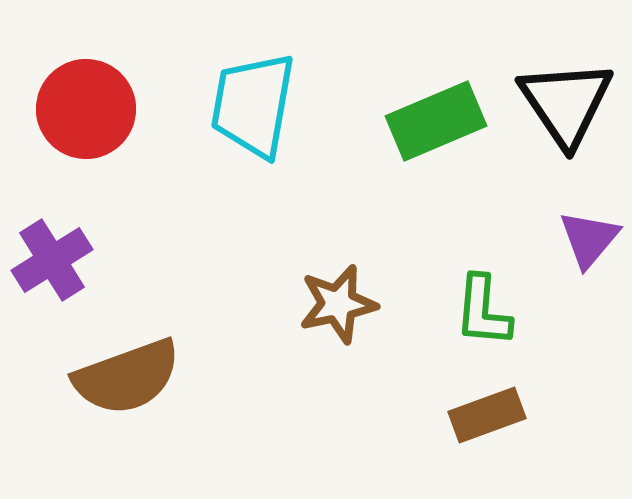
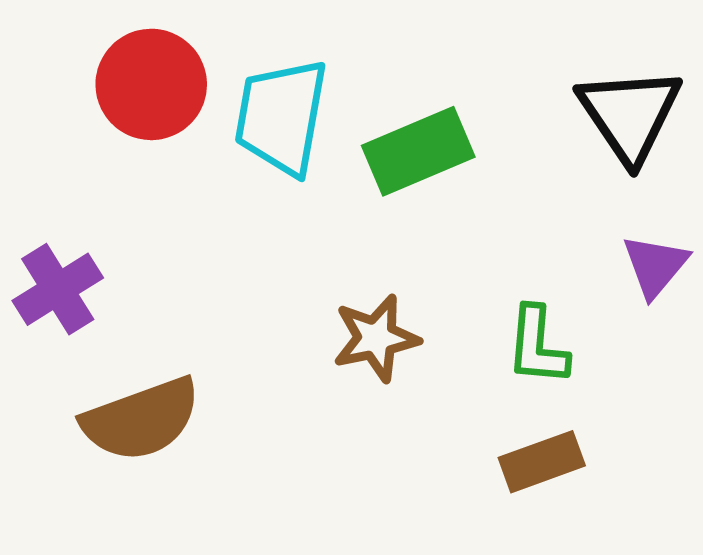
red circle: (86, 109) -> (151, 84), moved
green rectangle: (436, 121) -> (418, 151), moved

